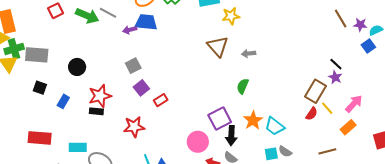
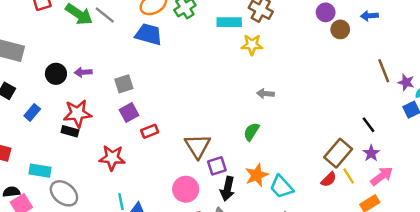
purple arrow: (130, 30) -> (83, 72), moved
brown triangle: (218, 46) -> (198, 146), moved
purple star: (335, 77) -> (371, 153), moved
purple square: (220, 119) -> (217, 166), size x0.7

